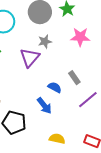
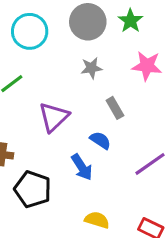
purple triangle: (30, 57) -> (54, 117), moved
gray rectangle: (74, 78) -> (115, 108), moved

